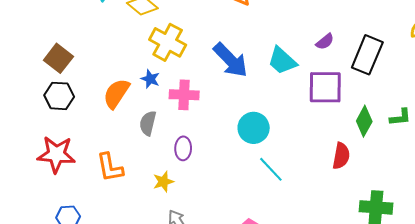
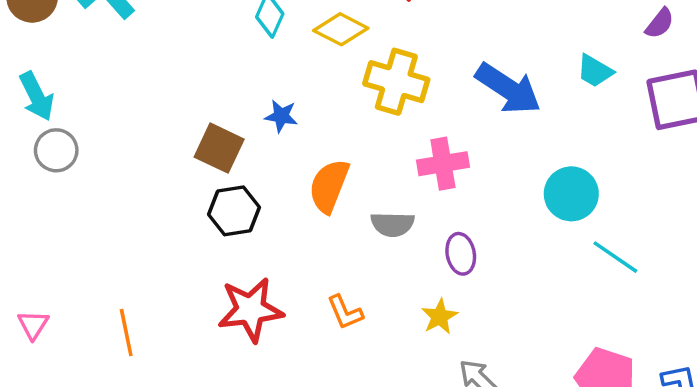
cyan trapezoid: (282, 61) -> (595, 71), size x0.7
blue star: (150, 79) -> (281, 116), moved
gray semicircle: (148, 123) -> (392, 224), turned -90
orange L-shape: (110, 167) -> (345, 312), size x0.7

